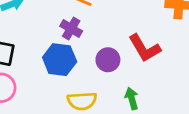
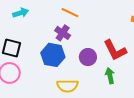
green arrow: (132, 98) -> (110, 76), moved

